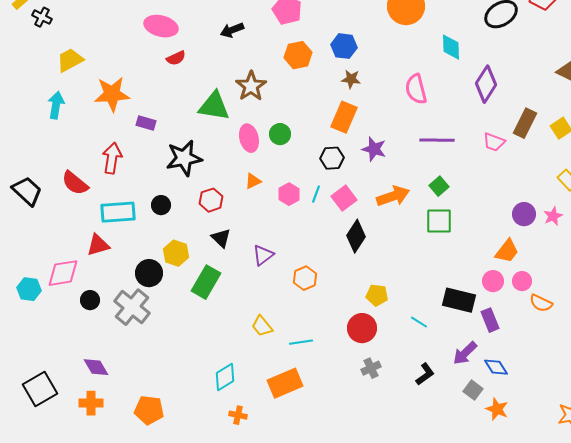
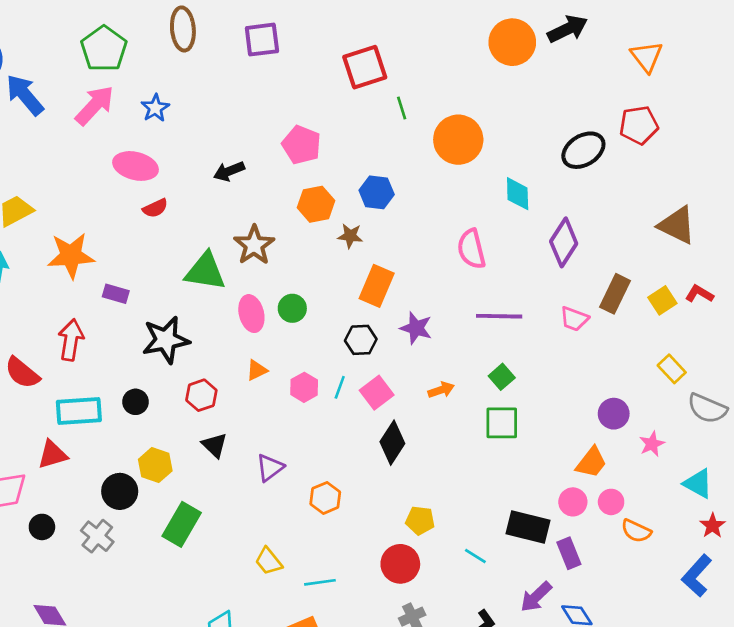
brown star: (351, 79) -> (350, 236), moved
orange arrow: (393, 196) -> (441, 390), size x0.6
pink star: (553, 216) -> (652, 444), moved
green rectangle: (206, 282) -> (182, 524), moved
gray cross: (132, 307) -> (97, 536), size x0.7

